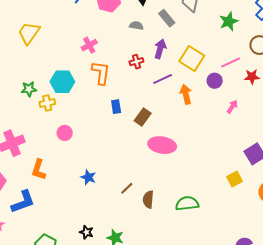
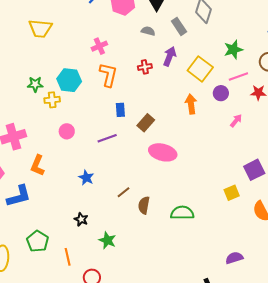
green star: (229, 21) -> (233, 50), moved
yellow trapezoid: (29, 33) -> (40, 28), turned -125
purple line: (163, 79) -> (107, 138), moved
black star: (86, 232) -> (81, 219), moved

